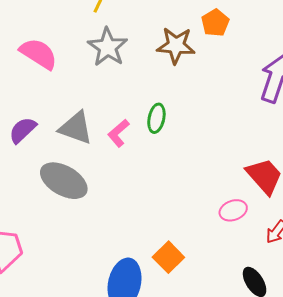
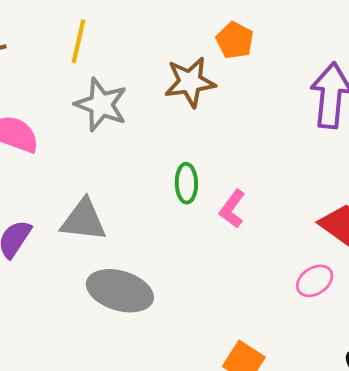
pink L-shape: (118, 133) -> (232, 209), moved
gray ellipse: (64, 181) -> (120, 291), moved

